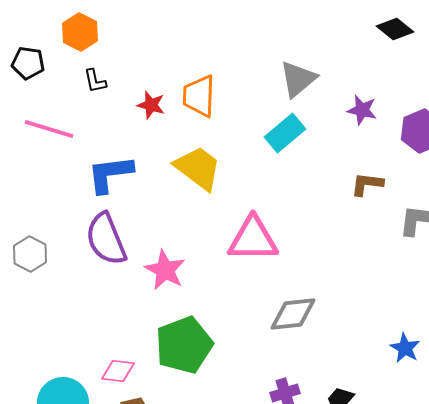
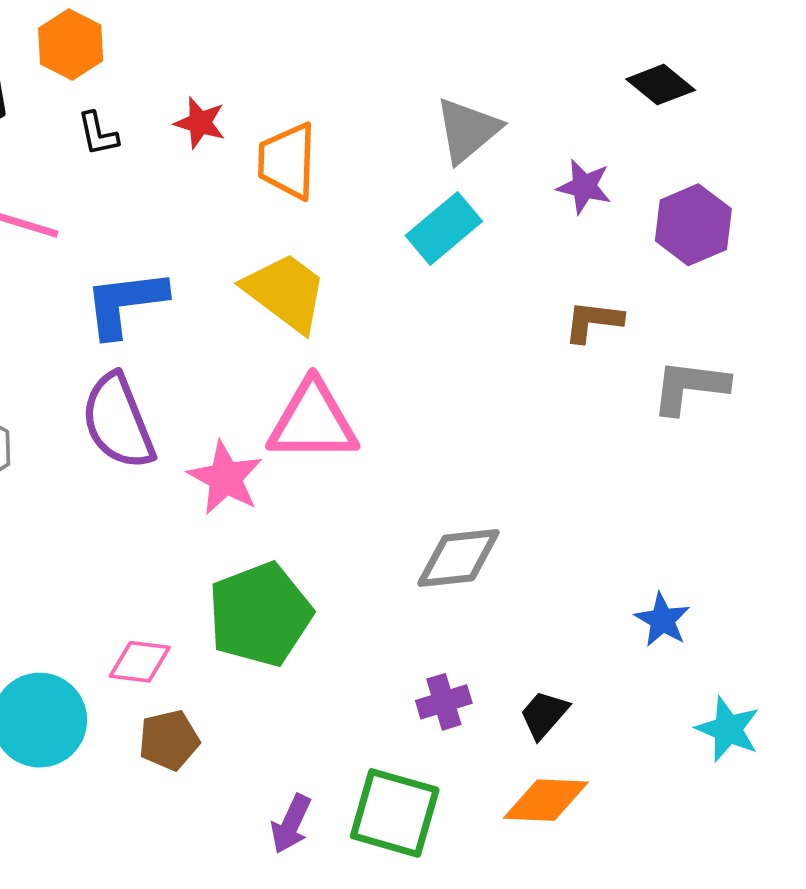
black diamond: (395, 29) -> (661, 85), moved
red star: (151, 105) -> (200, 123), moved
pink triangle: (253, 239) -> (313, 421), moved

